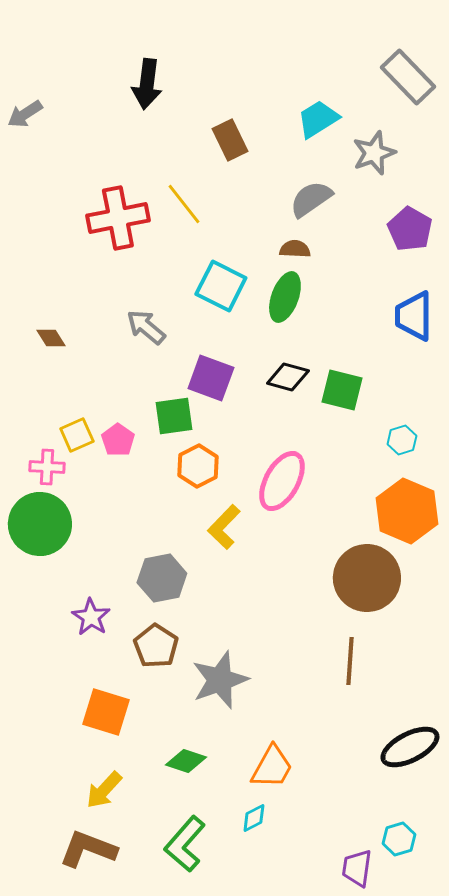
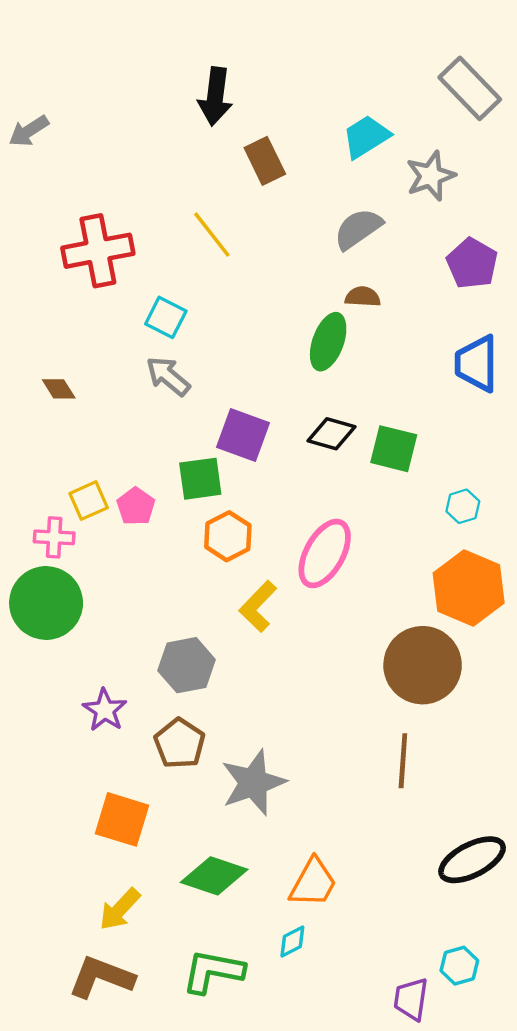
black arrow: (147, 84) -> (215, 96), moved
red cross: (118, 218) -> (98, 251), moved
brown semicircle: (295, 249) -> (363, 297), moved
cyan square: (221, 286) -> (166, 317), moved, size x0.7
green diamond: (186, 761) -> (214, 876), size x1.4
green L-shape: (185, 844) -> (213, 971), turned 60

